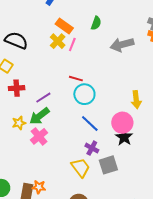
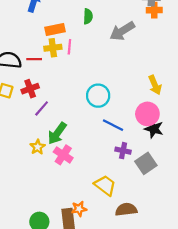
orange rectangle: (64, 26) -> (55, 30), turned -30
yellow cross: (58, 41) -> (53, 48), turned -35
red line: (76, 79) -> (34, 59), moved
red cross: (17, 88) -> (30, 89), moved
purple line: (43, 98) -> (42, 108), moved
yellow trapezoid: (81, 168) -> (105, 185), moved

